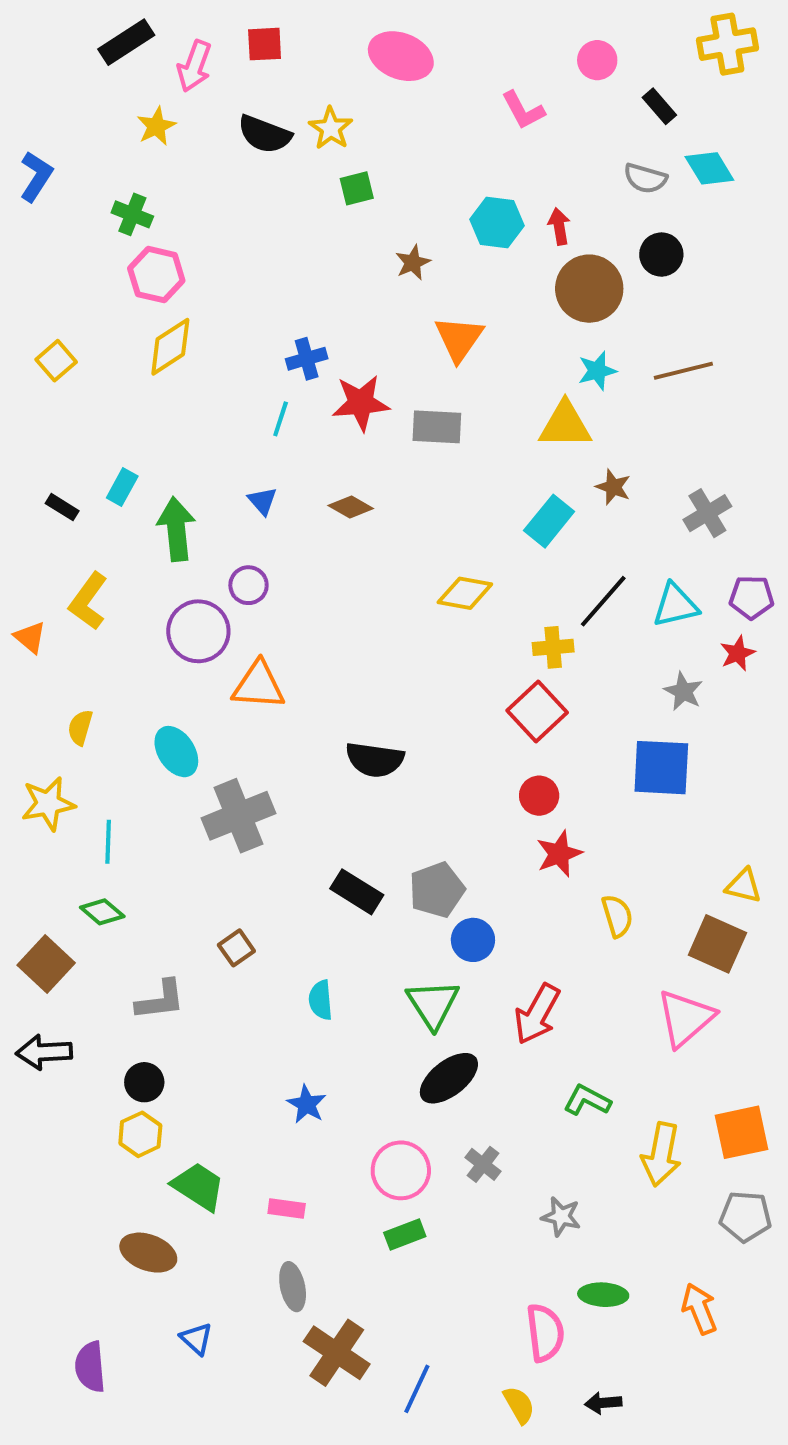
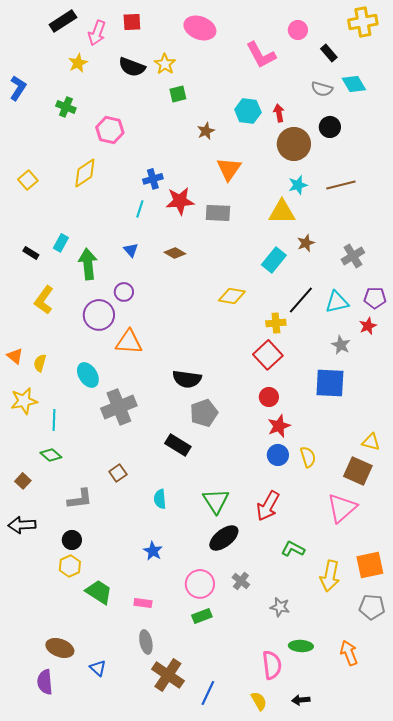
pink L-shape: (523, 110) -> (261, 55), size x1.4
pink hexagon: (156, 275) -> (110, 130), moved
brown star: (613, 487) -> (306, 243), turned 30
orange triangle: (30, 637) -> (15, 356), moved
gray pentagon: (437, 890) -> (204, 413), moved
blue circle: (473, 940) -> (278, 455), moved
brown square: (46, 964) -> (23, 481), size x0.6
brown ellipse: (148, 1253) -> (60, 648), moved

